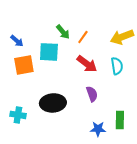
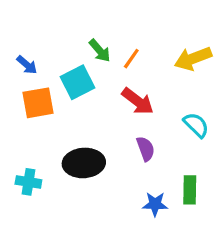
cyan square: (49, 52) -> (78, 82), turned -30
cyan semicircle: (117, 66) -> (196, 125), moved, turned -36

